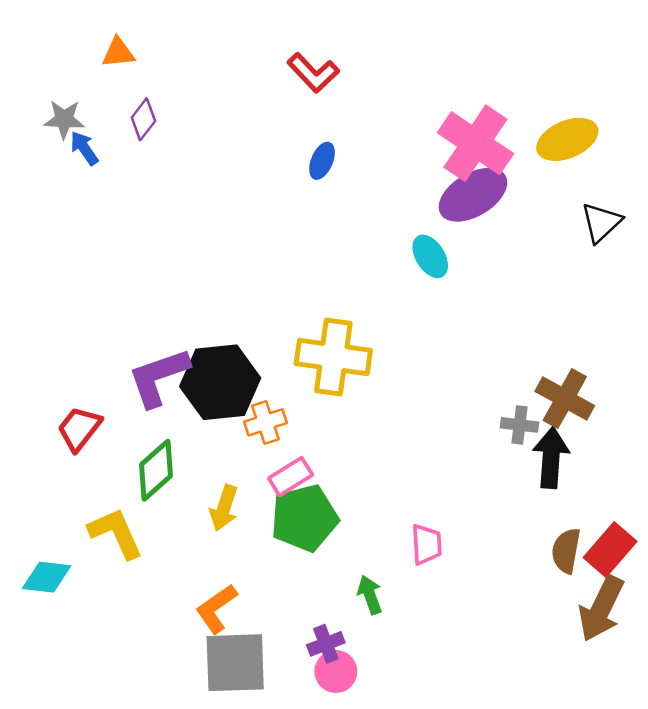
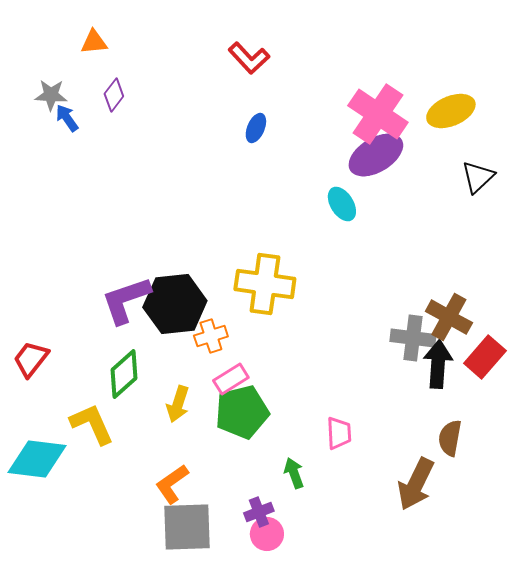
gray cross: (520, 425) -> (413, 338), size x1.5
red trapezoid: (79, 429) -> (31, 359), moved
red rectangle: (610, 549) -> (485, 357), moved
cyan diamond: (47, 577) -> (37, 459), size x1.5
brown arrow: (601, 609) -> (416, 484), moved

